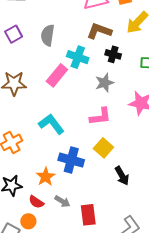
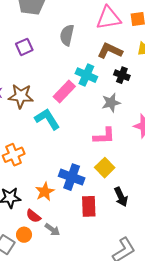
gray semicircle: (48, 35) -> (67, 35), moved
cyan L-shape: (51, 124) -> (47, 119), moved
gray arrow: (62, 201) -> (52, 229), moved
red rectangle: (88, 215) -> (89, 206), moved

